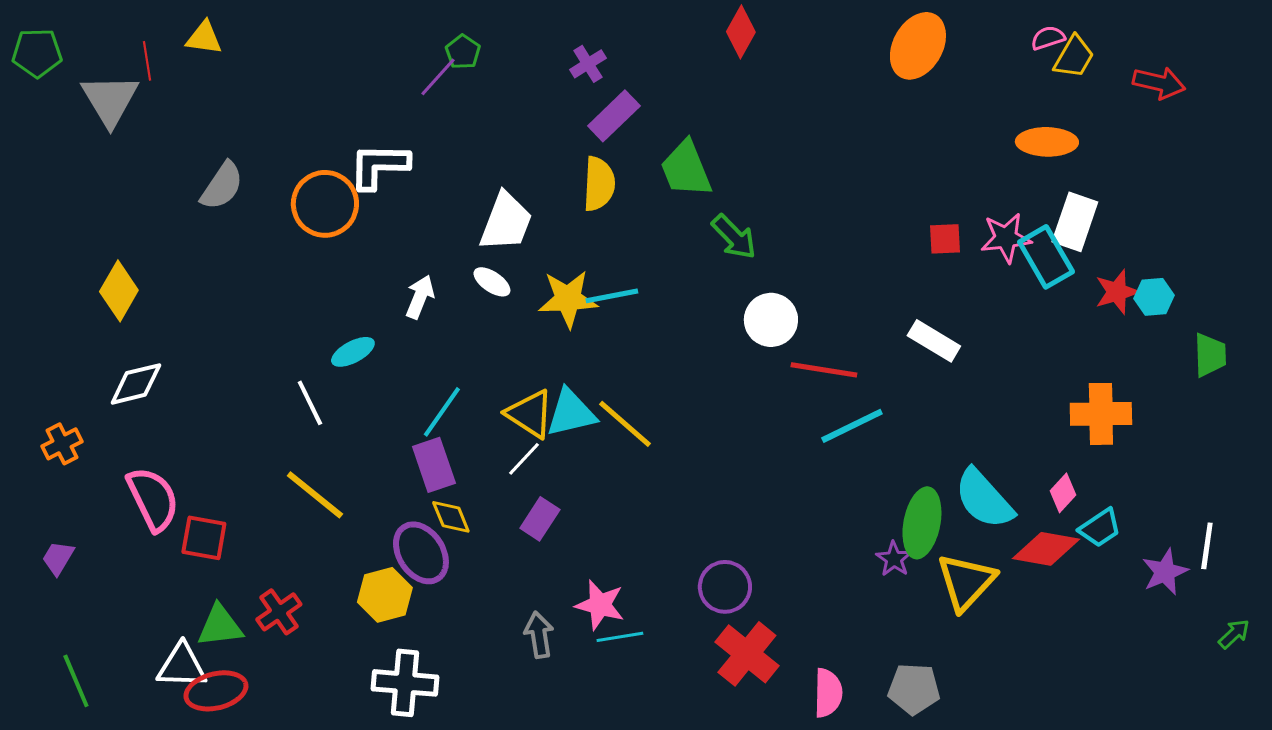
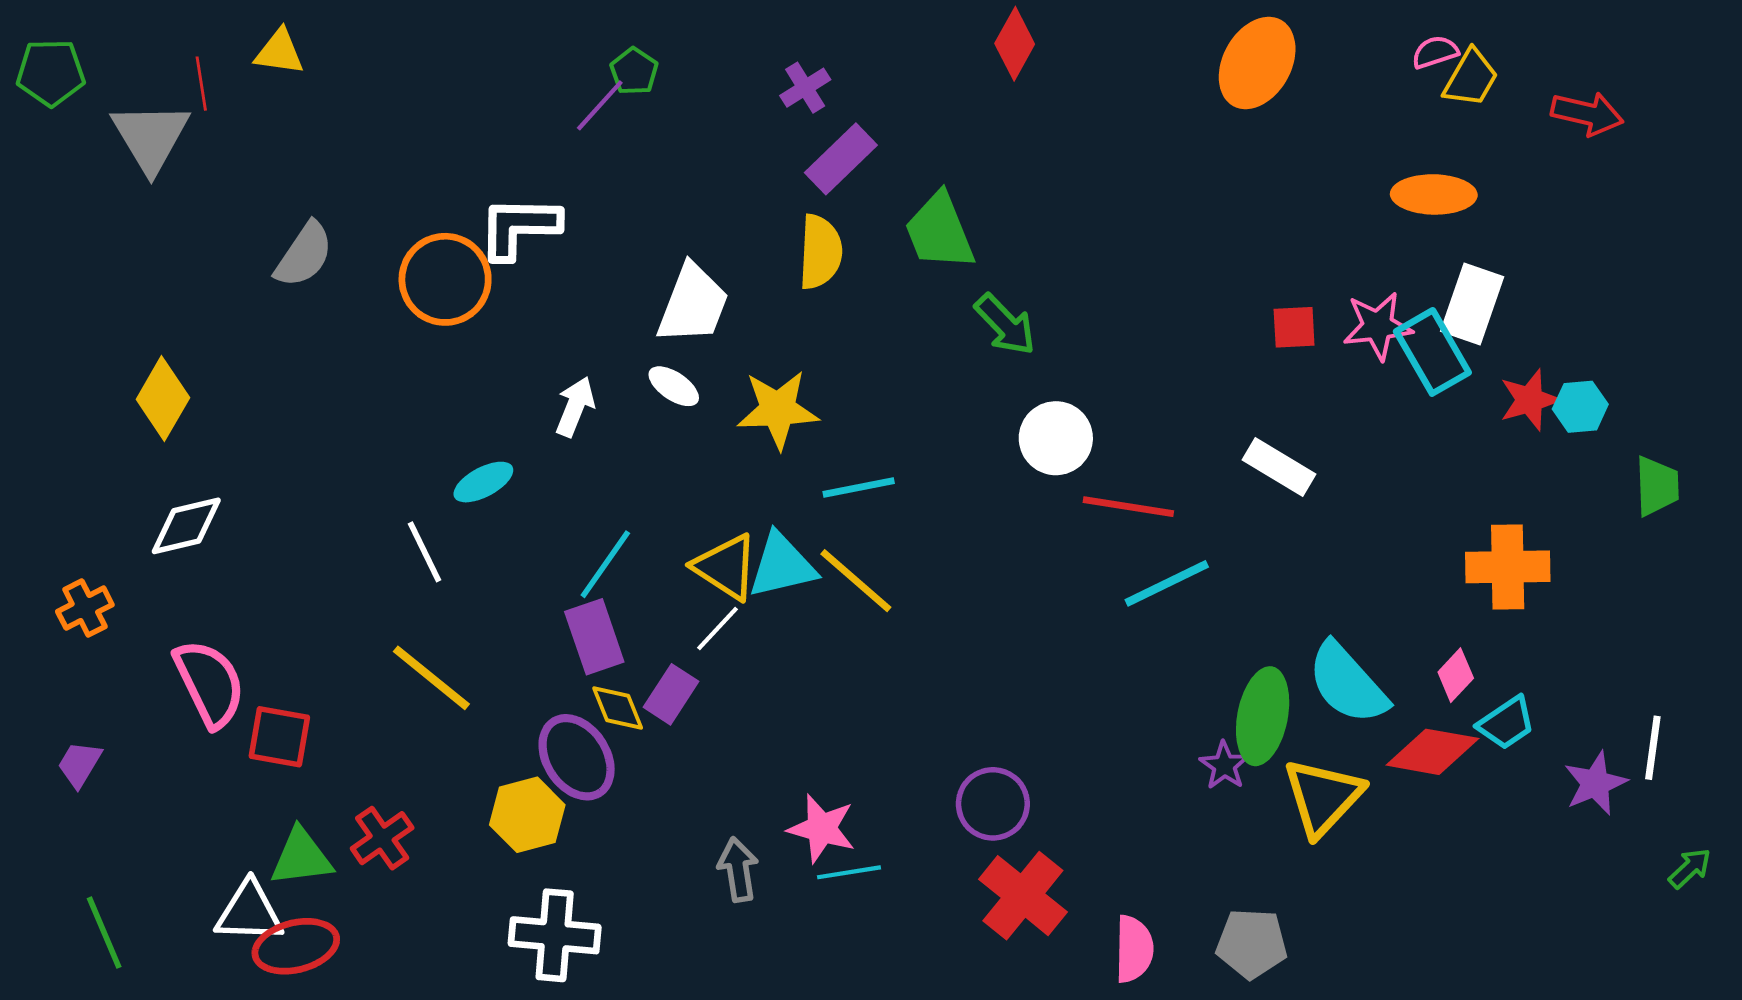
cyan line: (612, 296) -> (859, 488), moved
purple rectangle: (540, 519) -> (671, 694), moved

